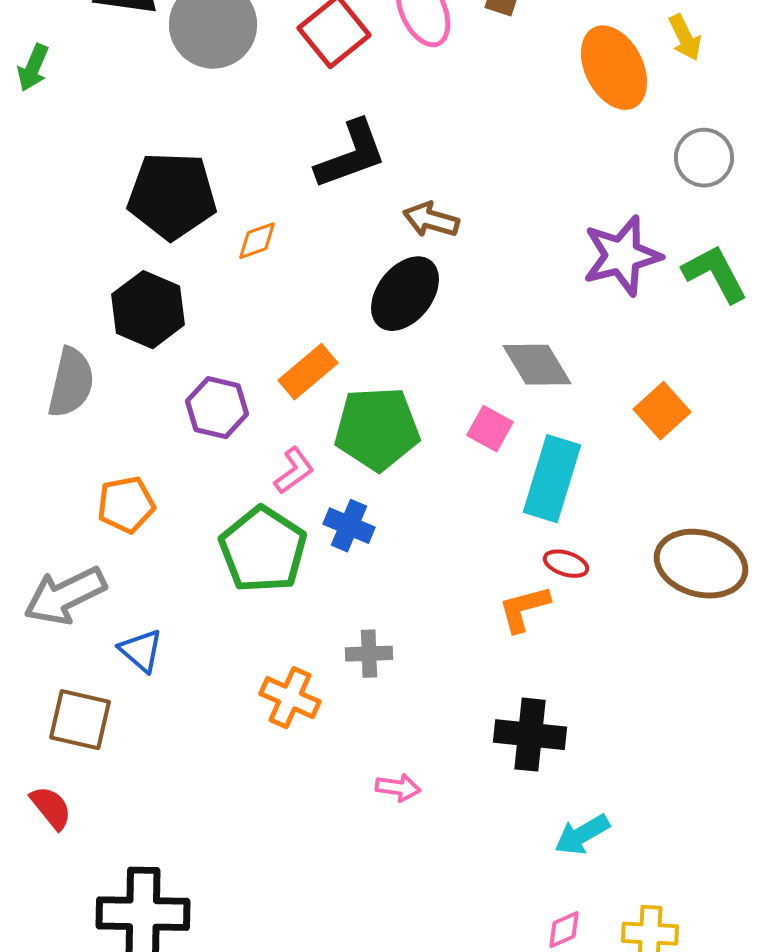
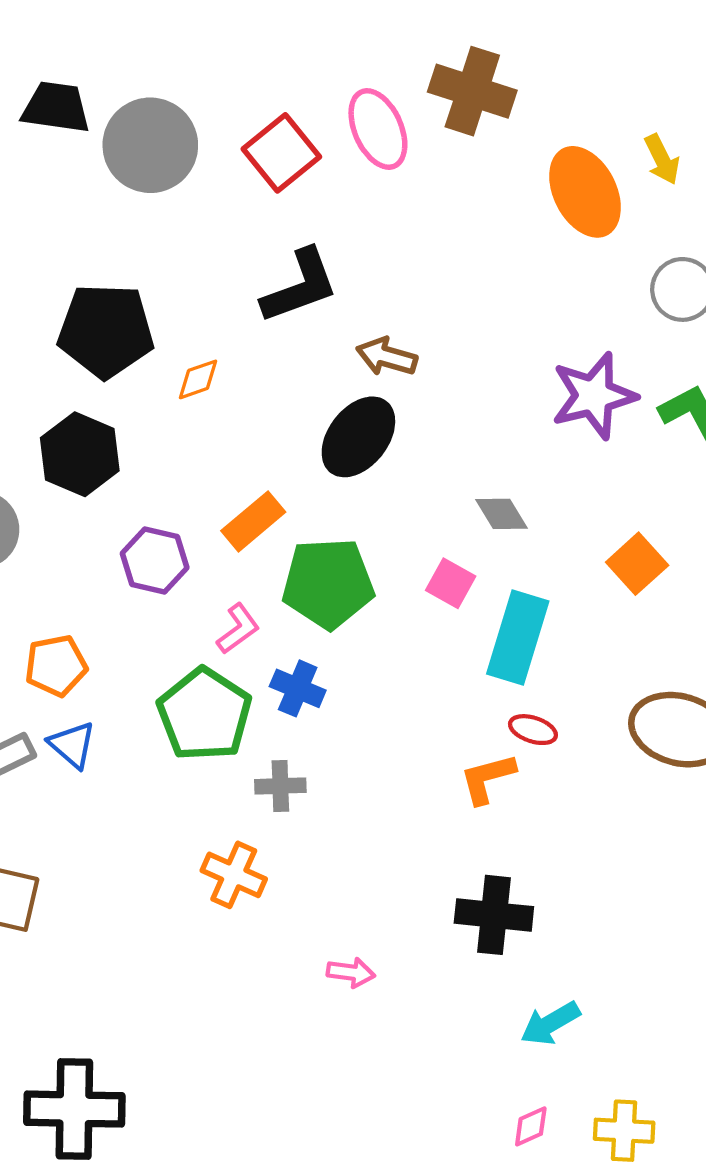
gray diamond: (537, 365) -> (502, 514), size x0.7
blue triangle: (141, 651) -> (72, 745), moved
gray cross: (369, 654) -> (280, 786), moved

